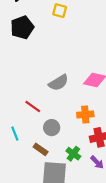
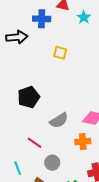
black pentagon: (22, 27) -> (29, 97), moved
orange cross: (85, 115) -> (83, 142), moved

